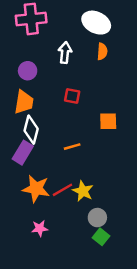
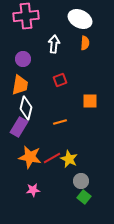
red square: (72, 96) -> (60, 80), turned -32

